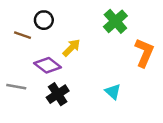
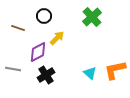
black circle: (44, 20) -> (44, 16), moved
orange L-shape: (144, 53) -> (115, 70), moved, turned -125
purple diamond: (48, 65) -> (38, 52), turned -65

